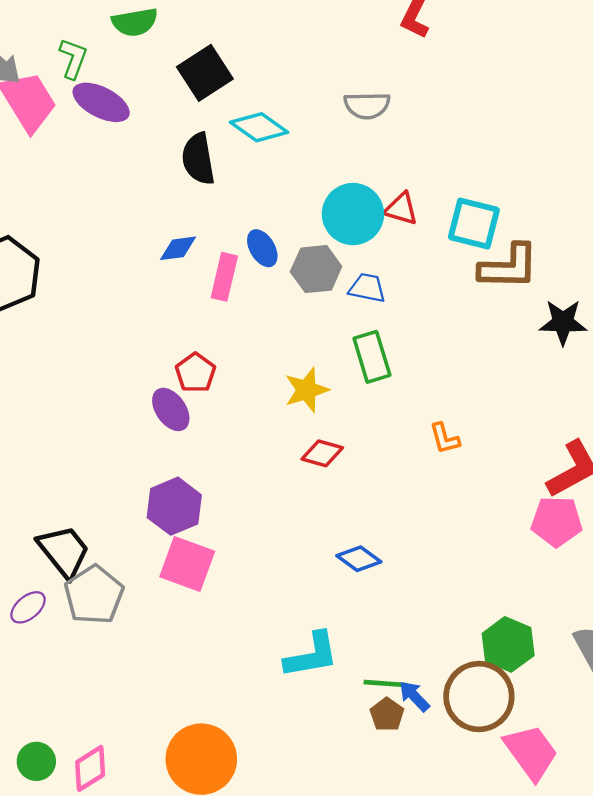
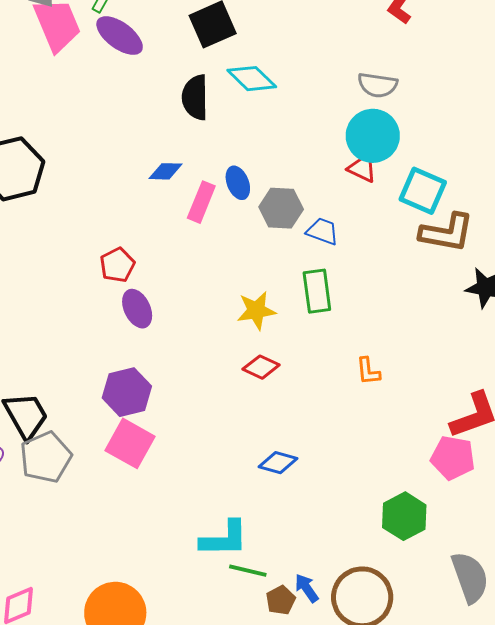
gray semicircle: (367, 105) -> (378, 85), moved
cyan circle: (353, 214) -> (373, 136), moved
red pentagon: (195, 373) -> (117, 265), moved
blue diamond: (359, 559) -> (278, 463), turned -30
green hexagon: (508, 644) -> (404, 516), moved
green line: (385, 684) -> (248, 571), moved

